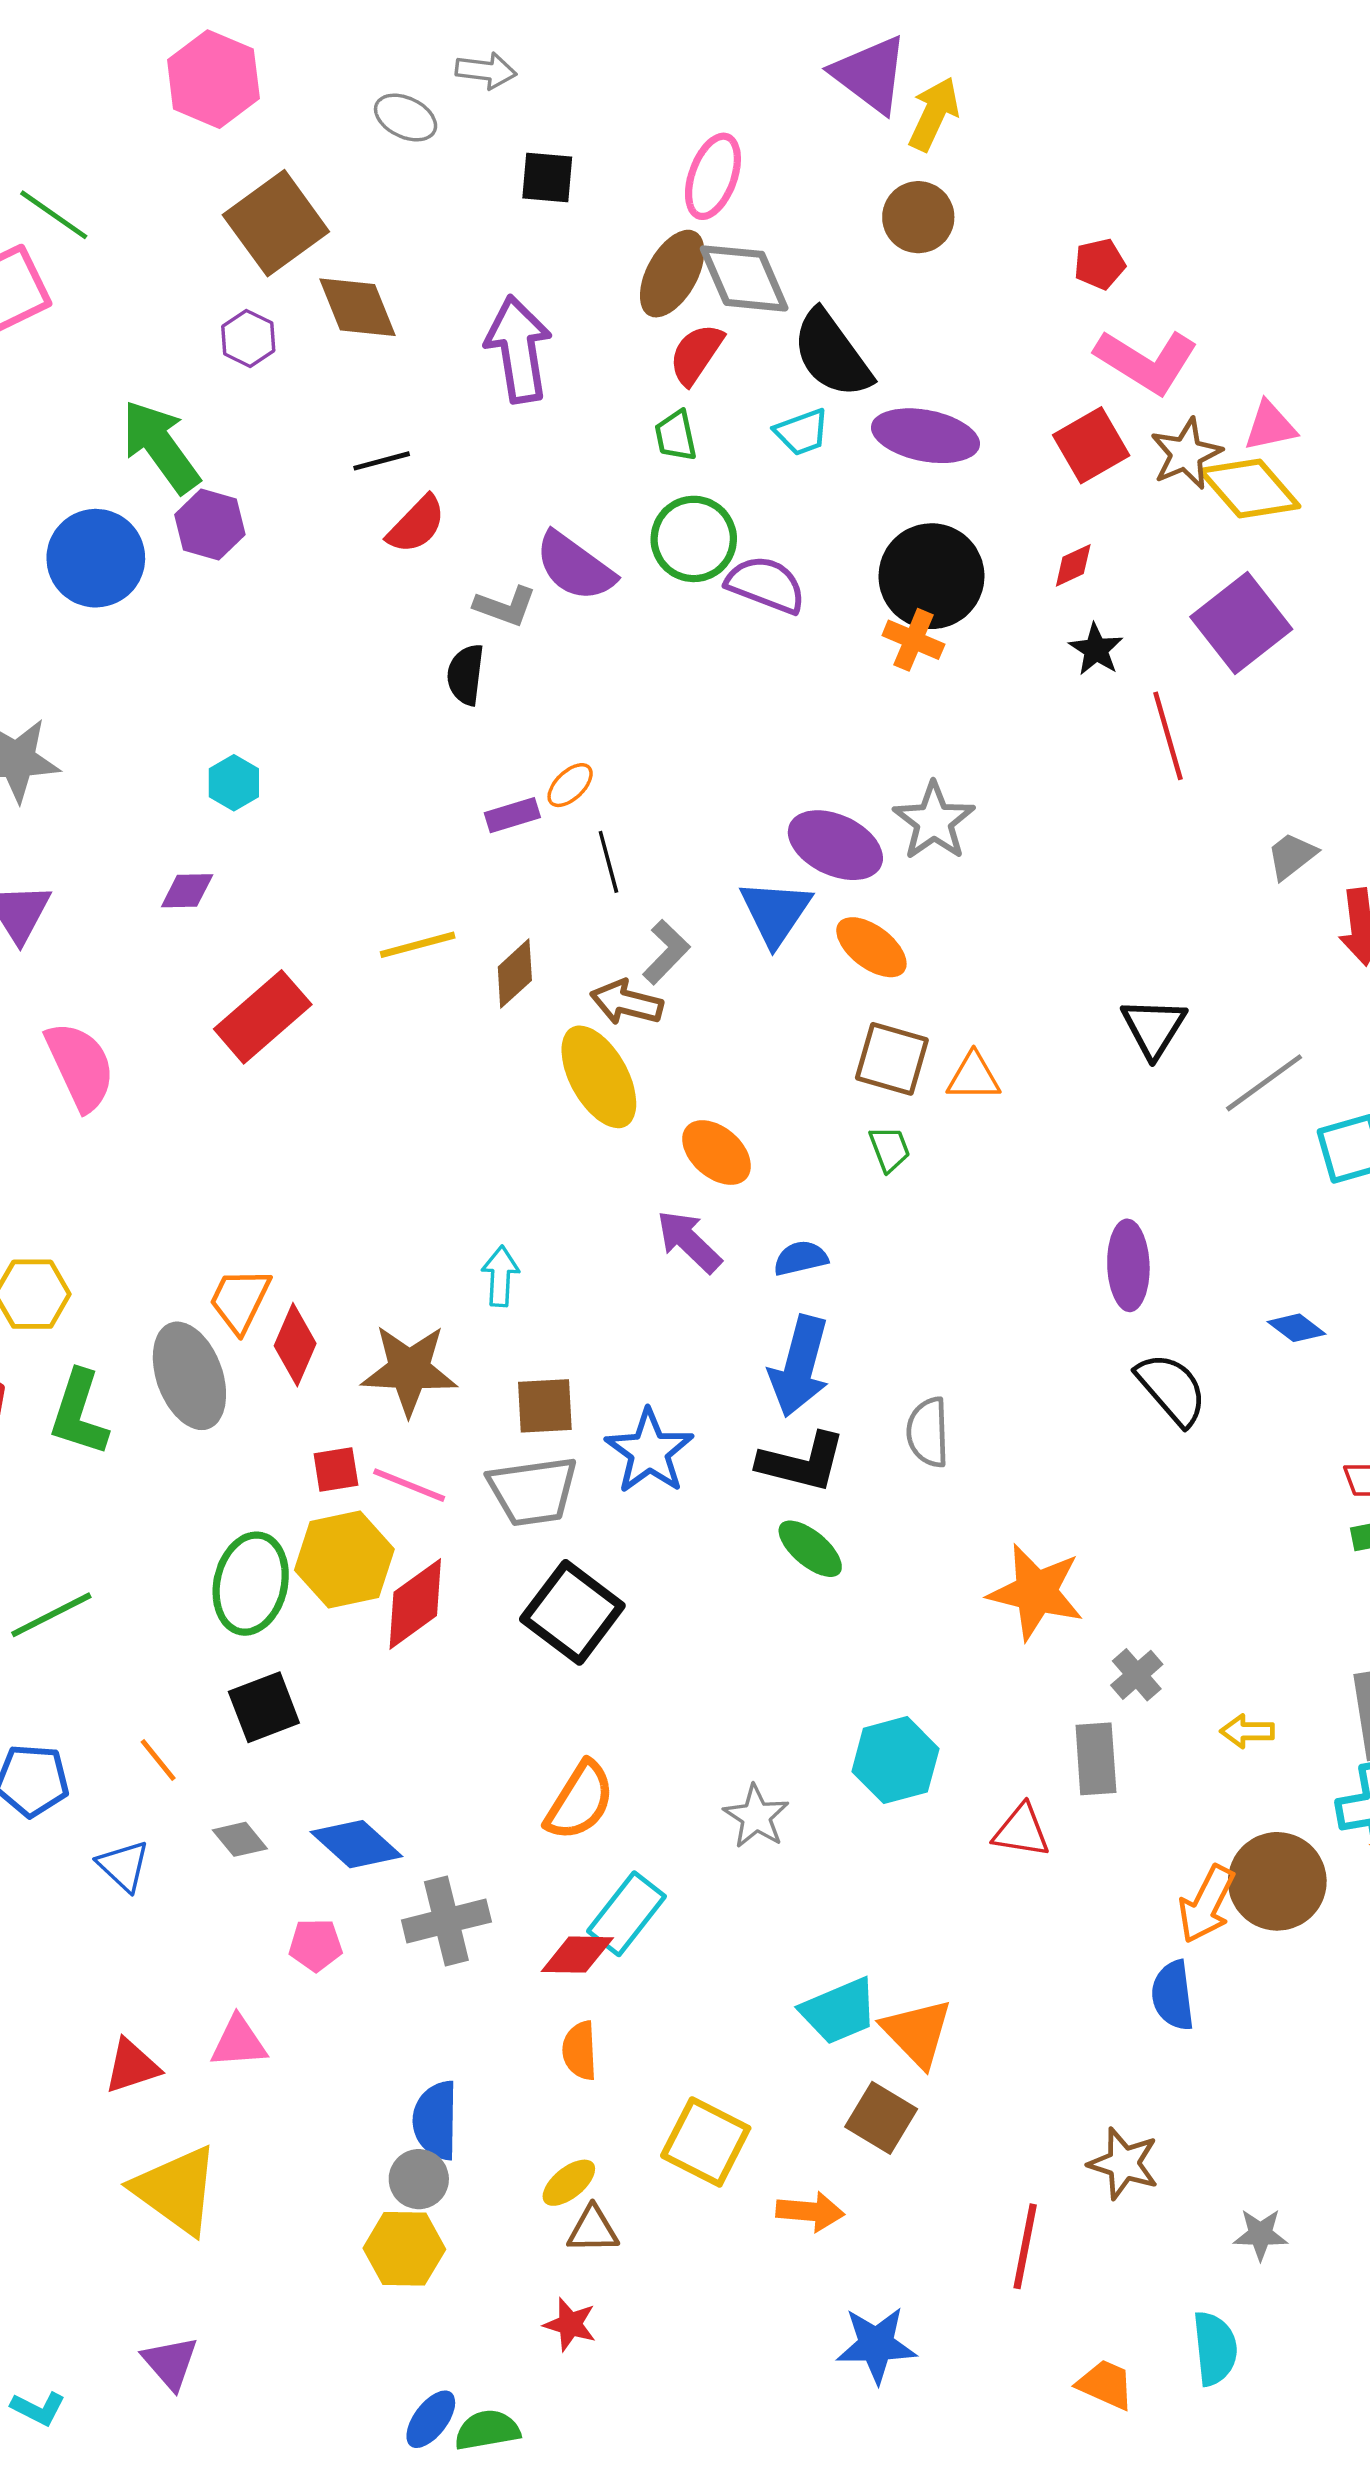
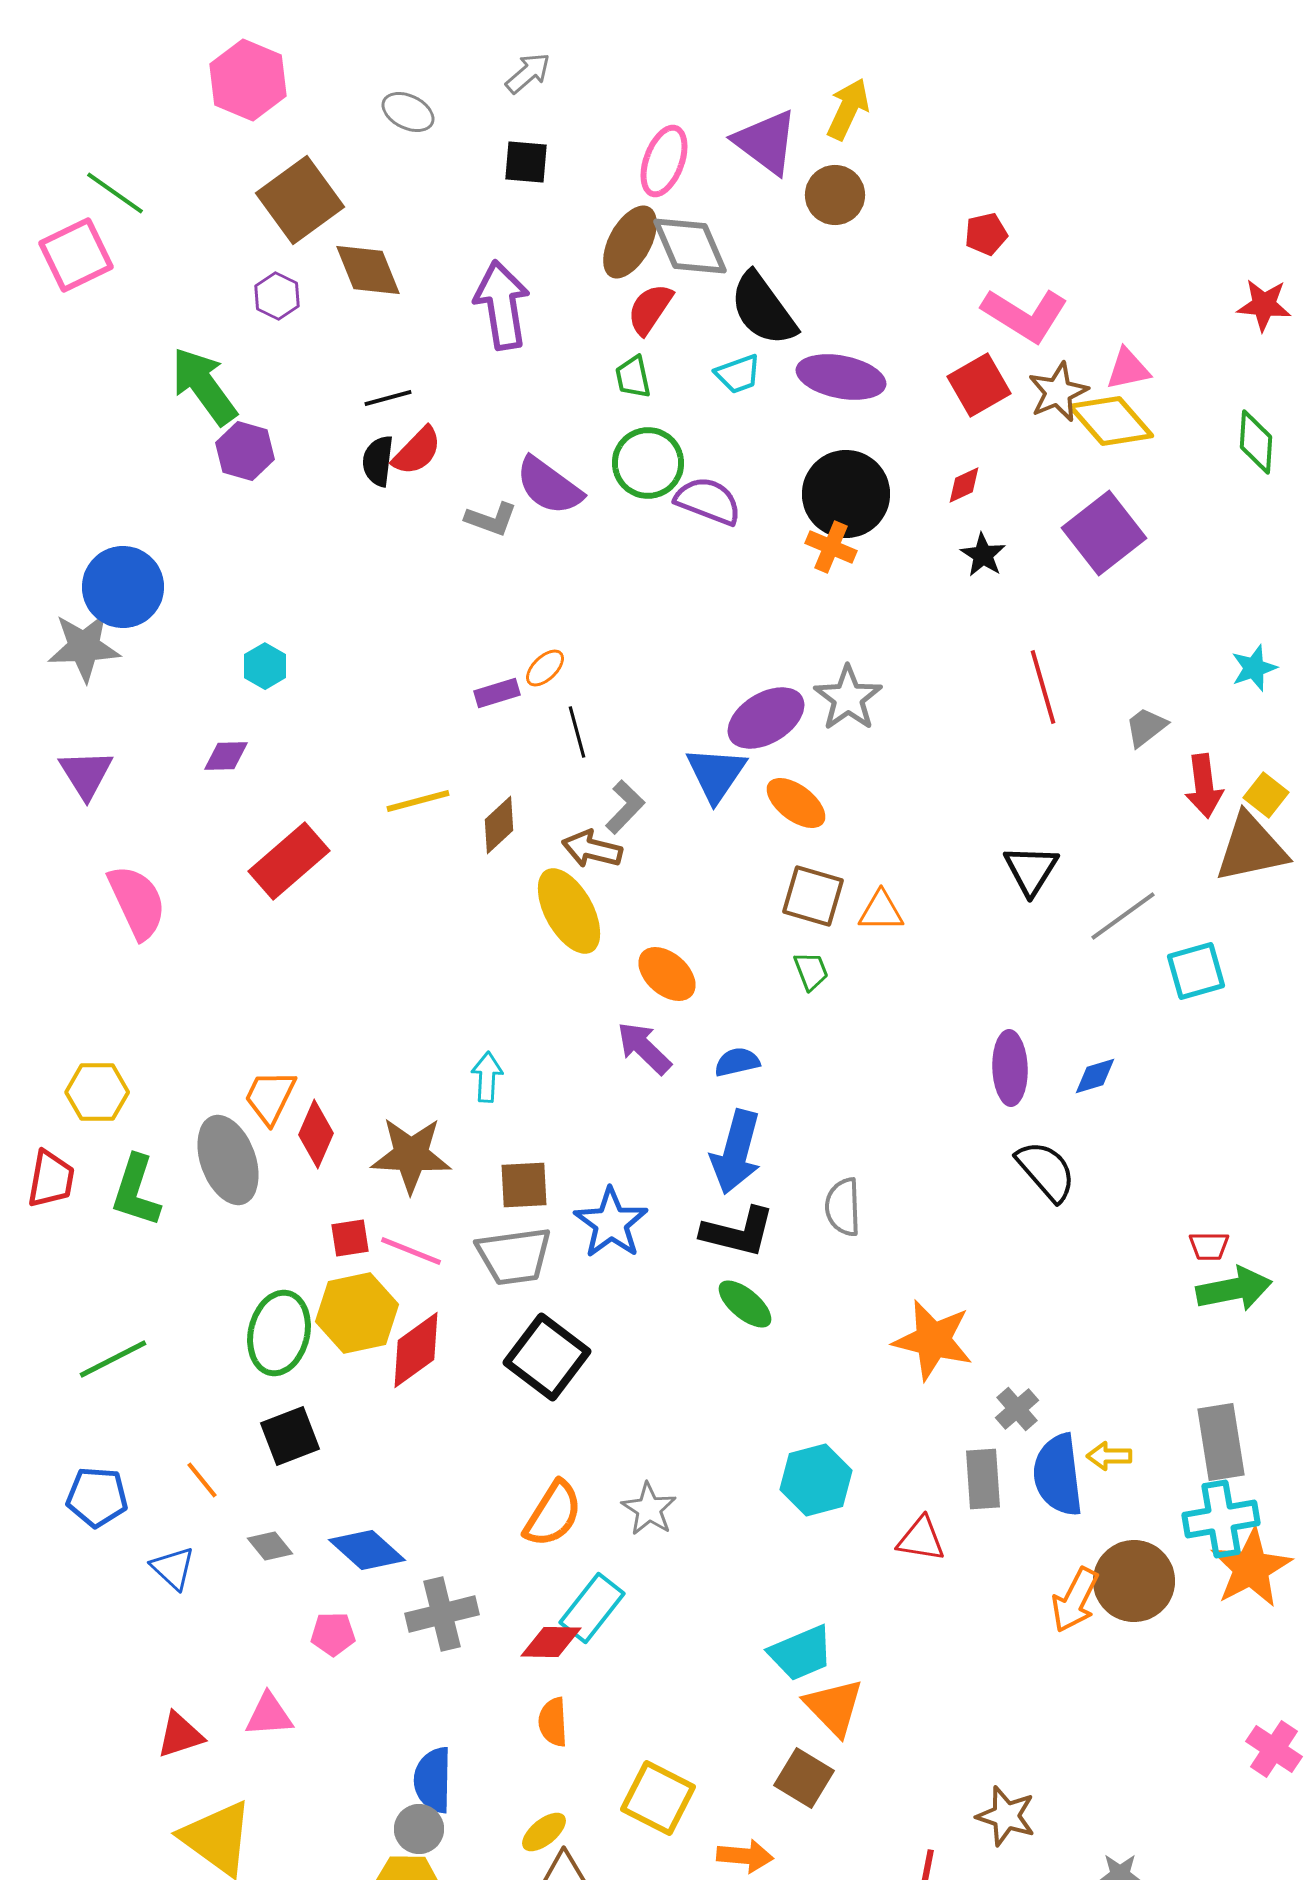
gray arrow: (486, 71) -> (528, 73), moved, turned -48
purple triangle: (870, 74) -> (766, 142), moved
blue circle: (96, 558) -> (123, 587), moved
black semicircle: (466, 675) -> (378, 461), moved
red line: (1168, 736) -> (1043, 687), moved
purple ellipse: (835, 845) -> (766, 718), turned -56
blue diamond: (1296, 1328) -> (1095, 1076), moved, turned -54
gray star: (756, 1816) -> (649, 1509), moved
blue semicircle: (1173, 1995) -> (1058, 1475), moved, size x1.4
cyan trapezoid: (839, 2011) -> (801, 1653), moved

